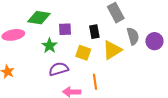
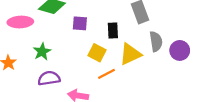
green star: (49, 46) -> (42, 52), moved
purple semicircle: (59, 69) -> (49, 78), moved
orange line: (95, 82) -> (106, 74), moved, turned 63

